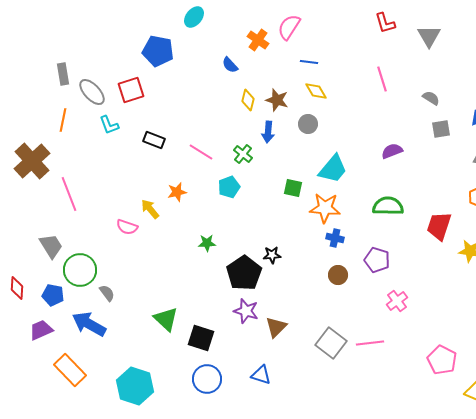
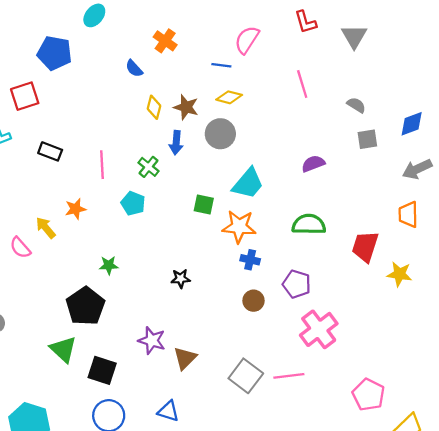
pink semicircle: (289, 27) -> (247, 40), moved
yellow diamond: (316, 91) -> (229, 97), turned -45
gray circle: (308, 124) -> (220, 134), size x1.4
pink line: (201, 152) -> (102, 165), turned 55
cyan pentagon: (229, 187) -> (133, 203), turned -30
pink semicircle: (127, 227) -> (20, 248), turned 30
black pentagon: (244, 273) -> (85, 306), moved
pink cross: (397, 301) -> (319, 329), size x1.6

